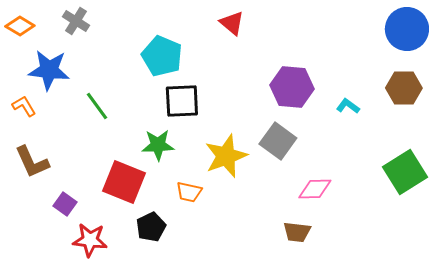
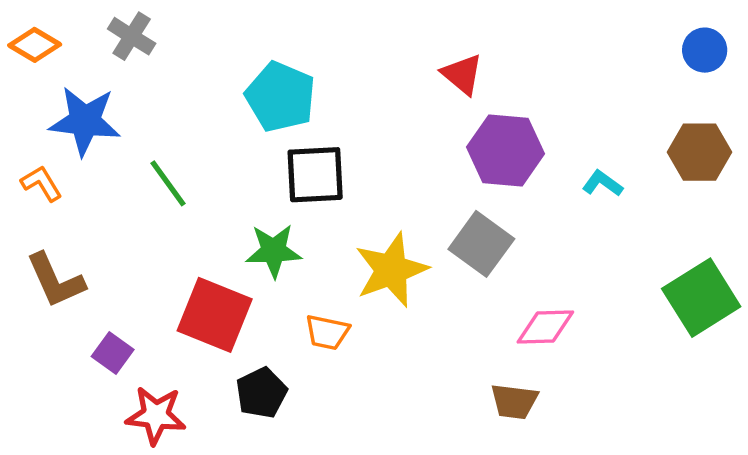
red triangle: (232, 23) -> (462, 74), moved
blue circle: (407, 29) -> (705, 50), size x0.6

